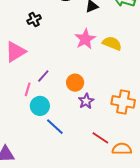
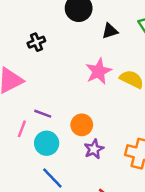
purple line: (43, 76) -> (43, 114), turned 64
cyan circle: (40, 106) -> (47, 143), moved

